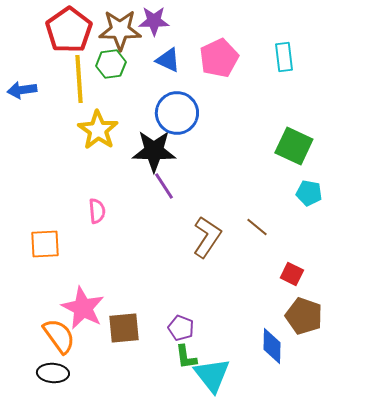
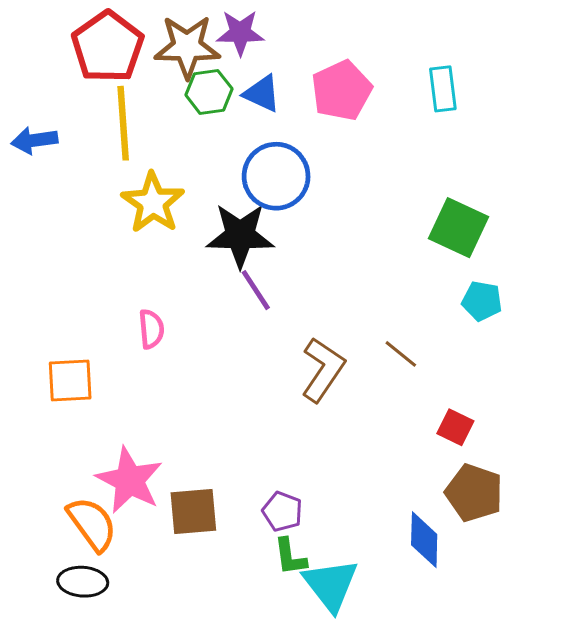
green hexagon: (111, 64) -> (209, 92), moved

